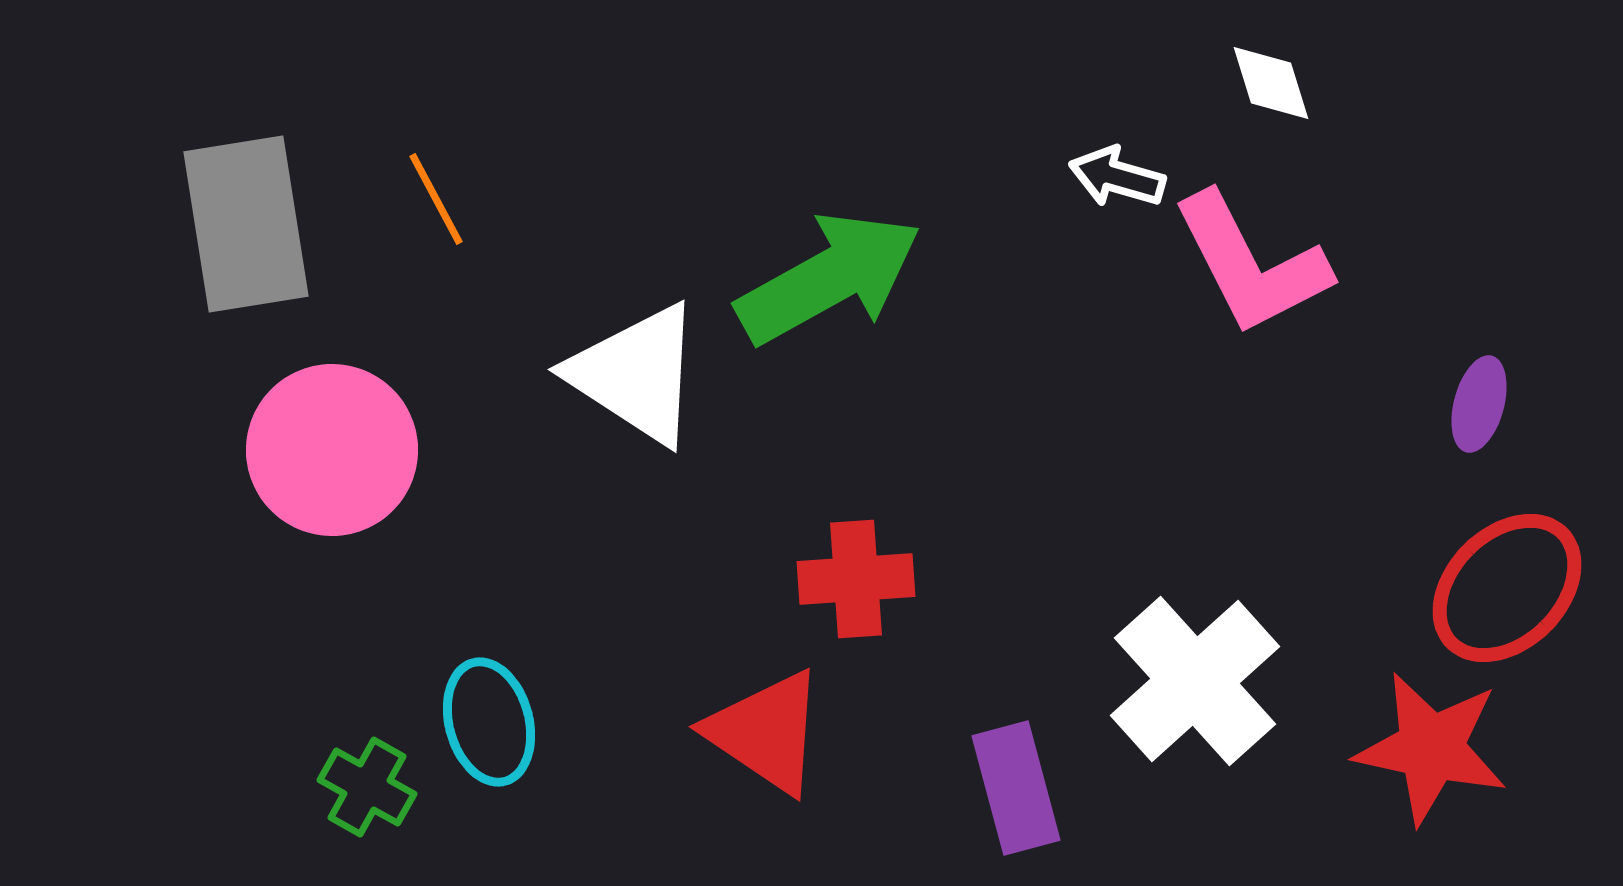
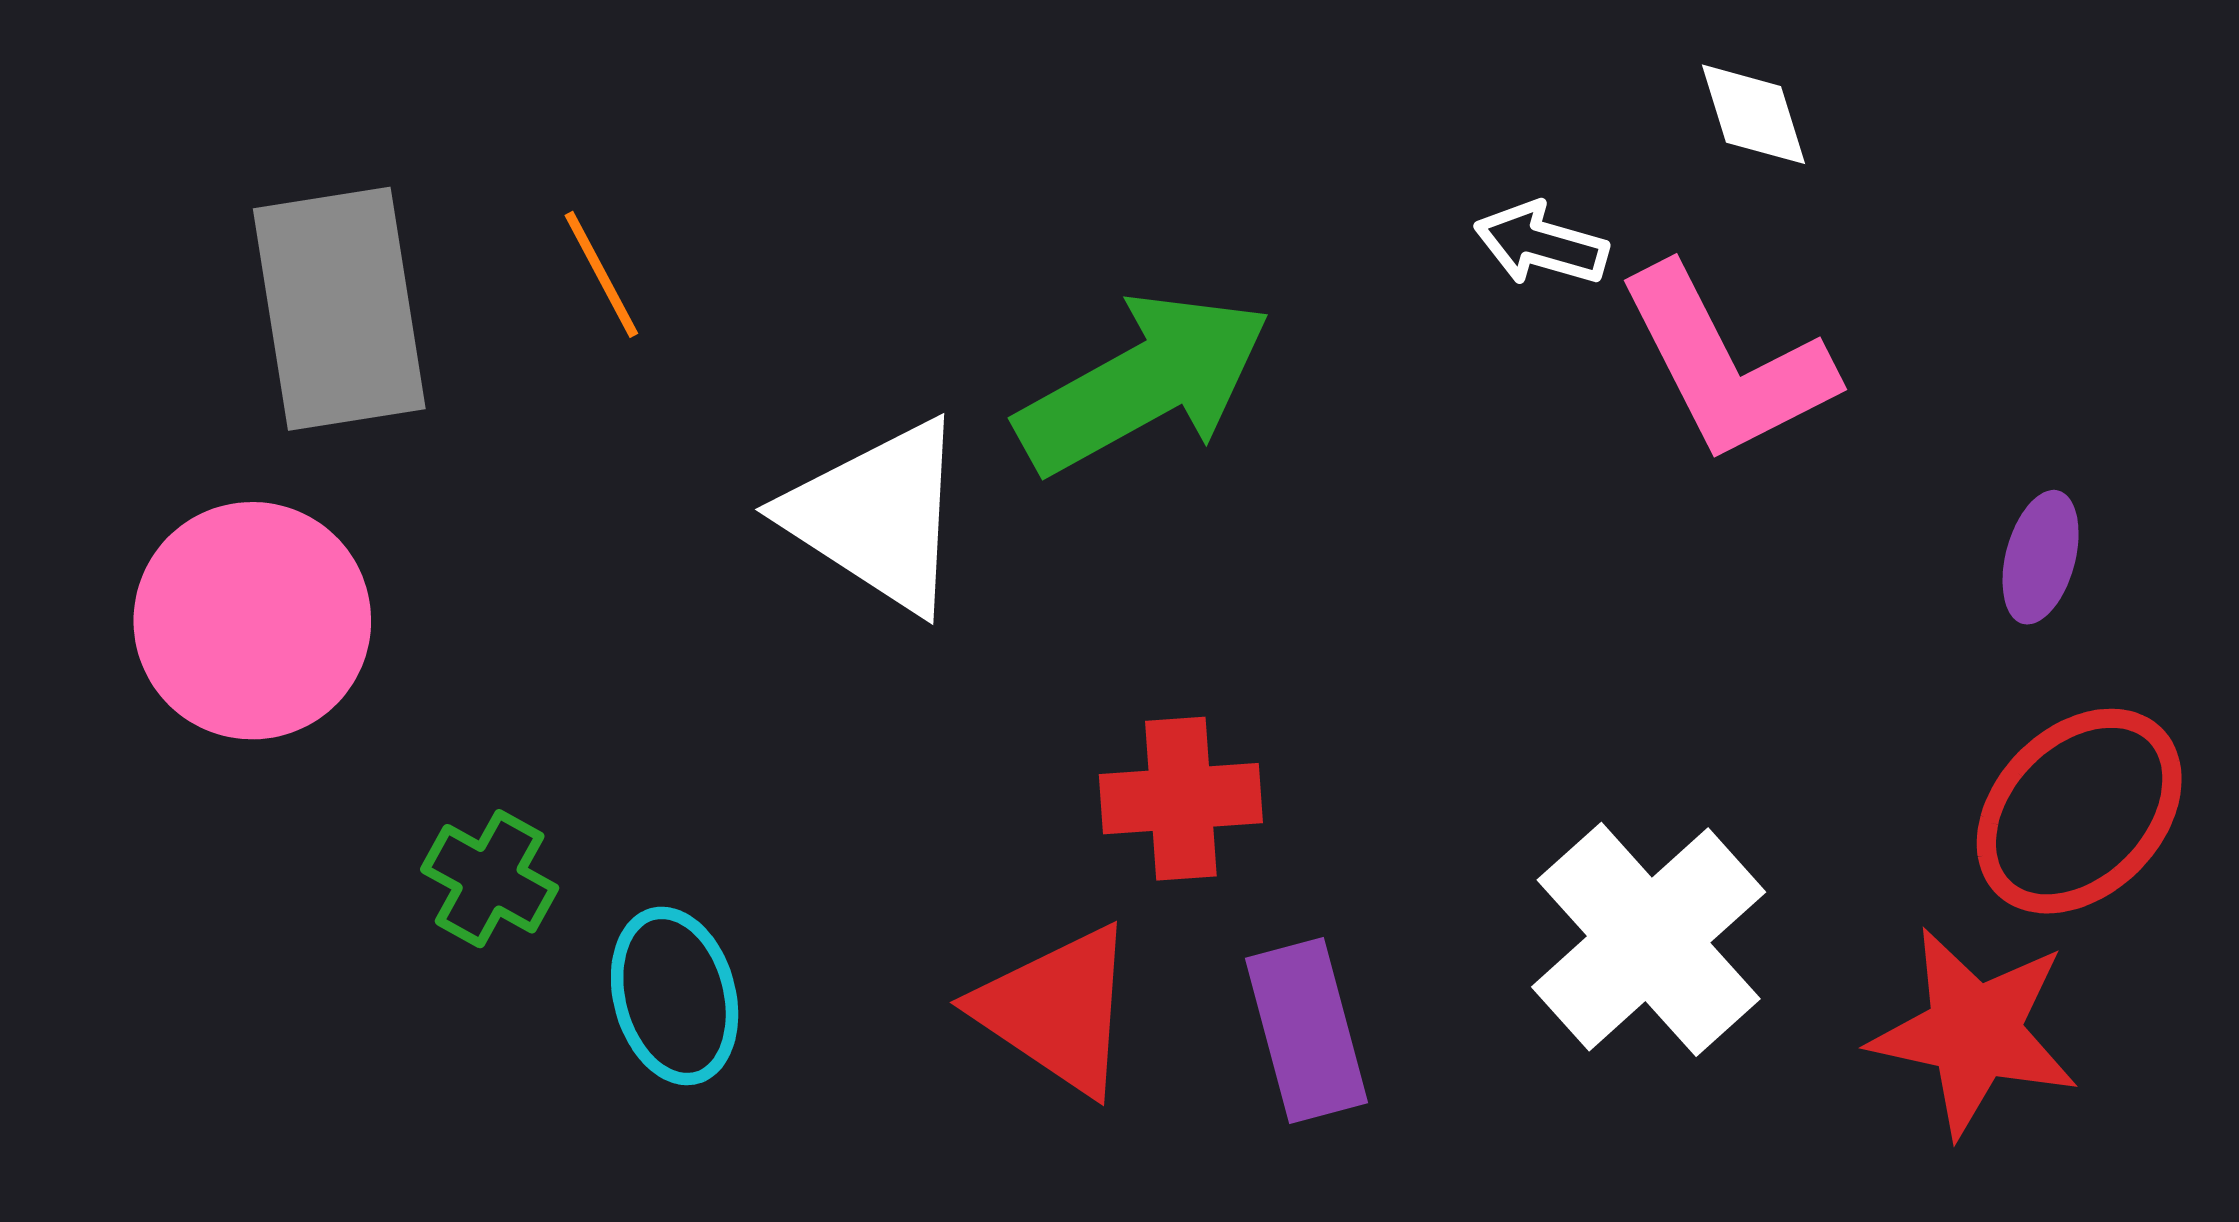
pink circle: (332, 450) -> (252, 621), moved
green cross: (367, 787) -> (490, 879), moved
purple rectangle: (1016, 788) -> (1306, 1030), moved

